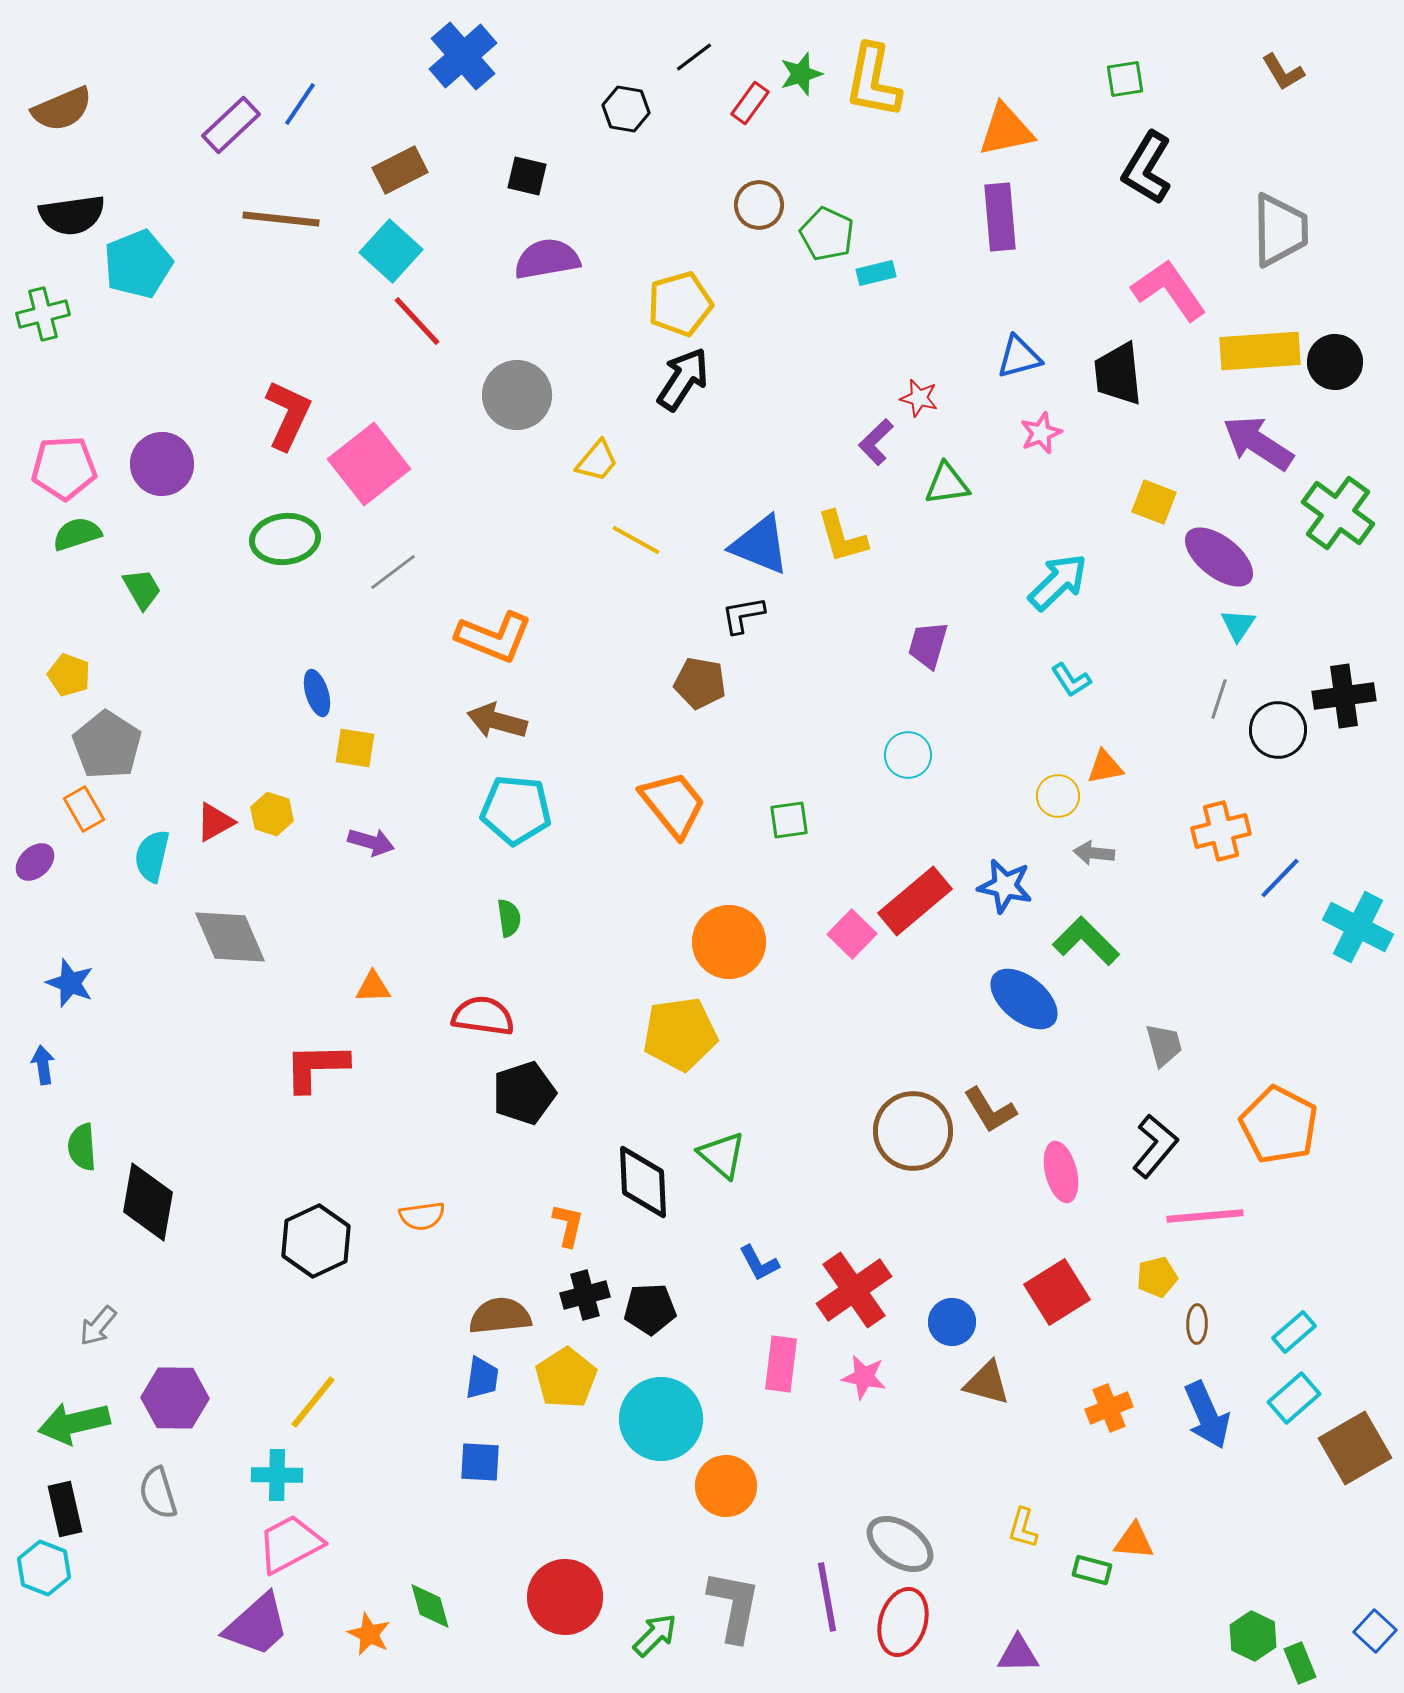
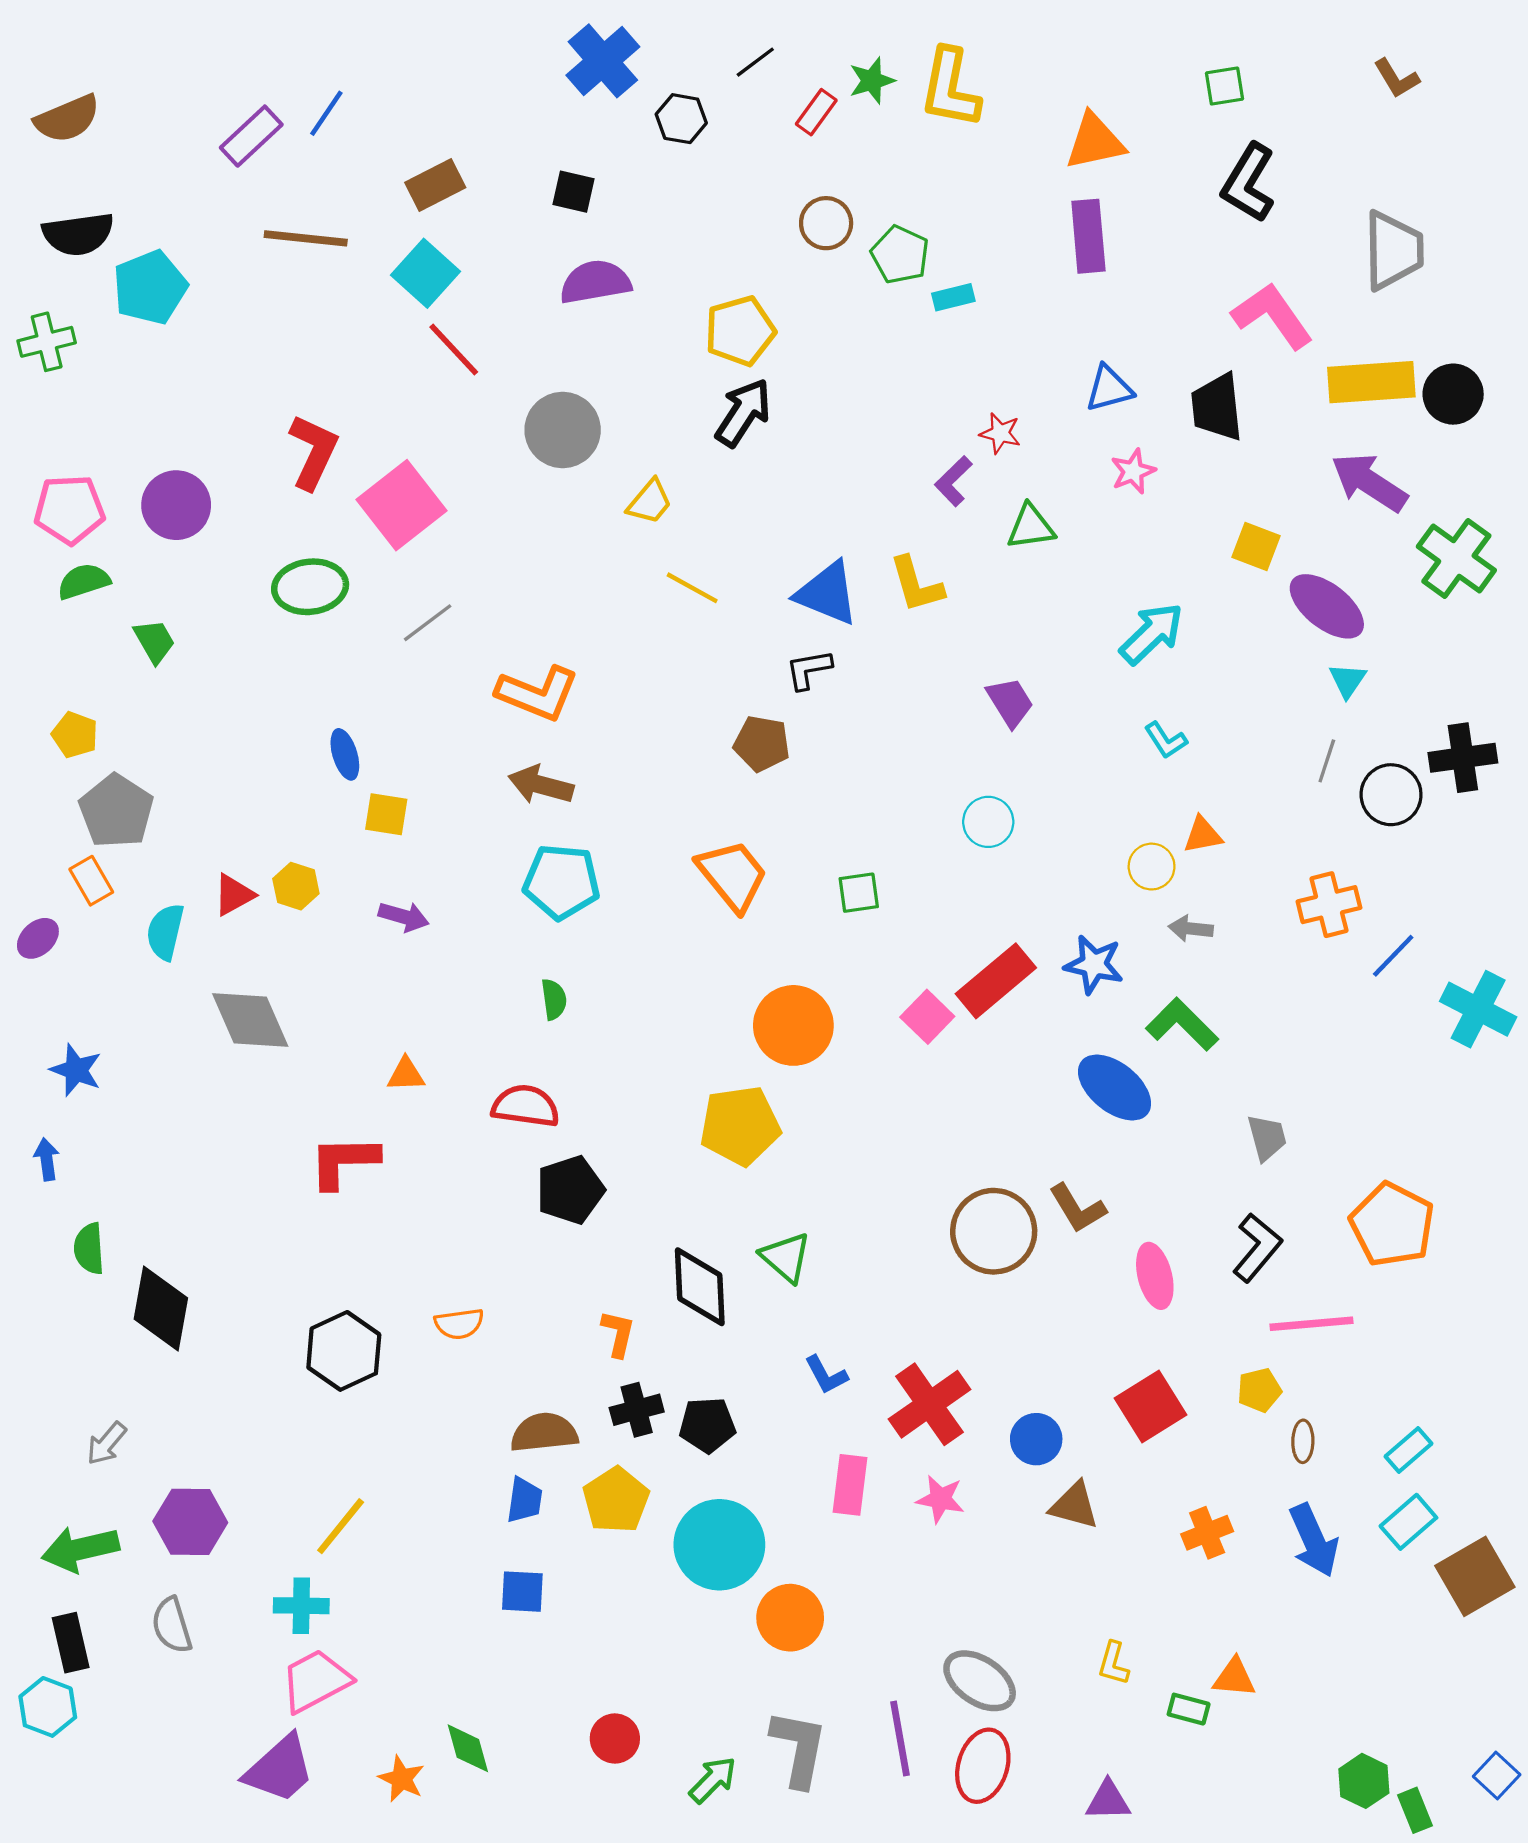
blue cross: (463, 56) -> (603, 61), moved
purple trapezoid: (928, 645) -> (1010, 702), turned 132
red circle: (565, 1597) -> (615, 1738), size x0.6

